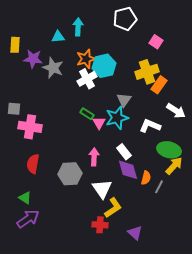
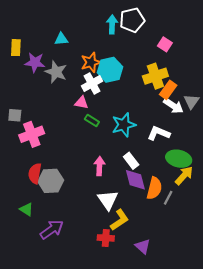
cyan arrow: (78, 27) -> (112, 24), moved
gray triangle: (124, 100) -> (191, 102), moved
white arrow: (176, 111) -> (173, 106), moved
pink triangle: (99, 123) -> (81, 103), moved, turned -48
pink cross: (30, 127) -> (32, 134), turned -30
gray hexagon: (70, 174) -> (51, 181), moved
orange semicircle: (146, 178) -> (154, 188), size x1.5
purple arrow: (28, 219) -> (52, 229), moved

